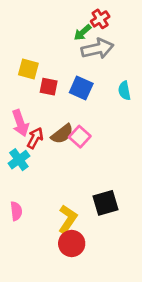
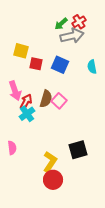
red cross: (100, 19) -> (79, 22), moved
brown semicircle: (62, 134) -> (46, 99), turned -36
cyan cross: (19, 160) -> (27, 114), moved
pink semicircle: (16, 211) -> (12, 148), moved

